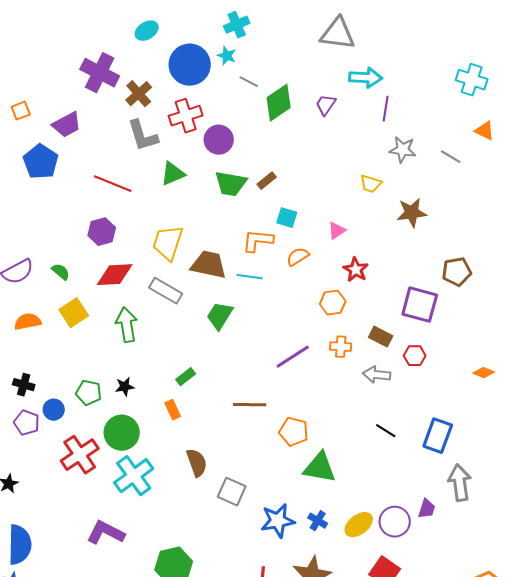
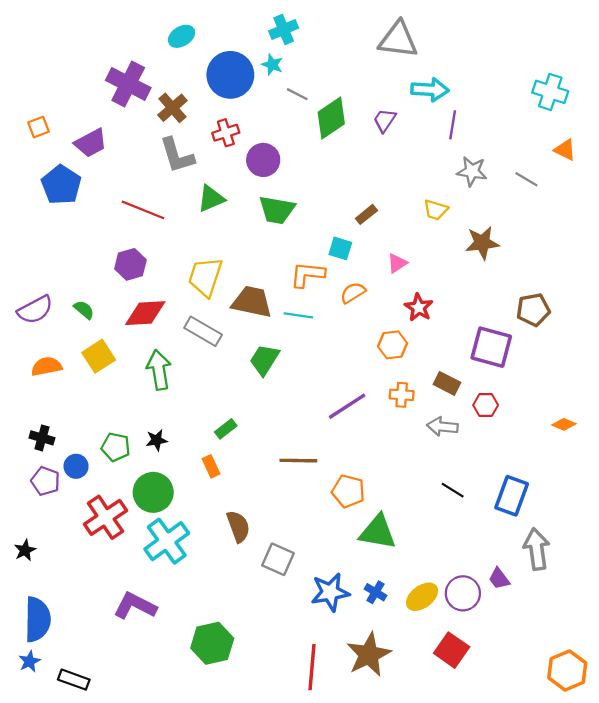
red cross: (186, 116) -> (226, 133), size x0.7
brown rectangle: (267, 181) -> (366, 214), moved
purple trapezoid: (427, 509) -> (499, 579), turned 125

